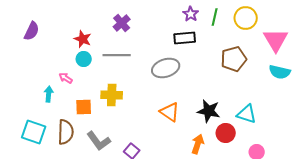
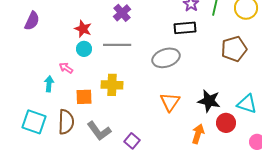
orange triangle: (170, 112) -> (170, 102), turned 30

